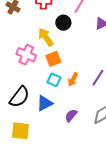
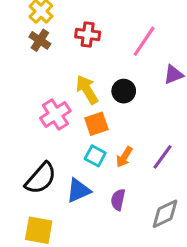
black circle: (63, 23) -> (124, 91), moved
pink cross: (26, 55) -> (55, 114), turned 30
purple semicircle: (71, 115) -> (118, 200), moved, turned -32

